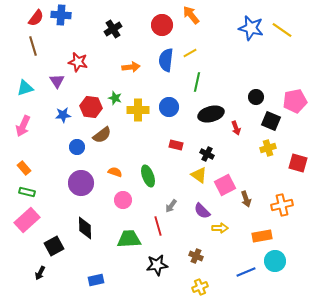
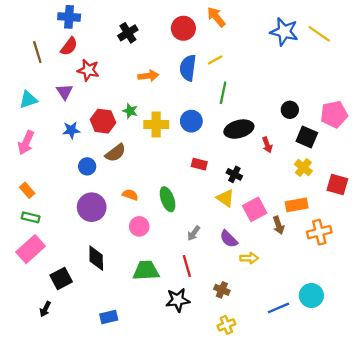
red semicircle: (36, 18) -> (69, 46), moved
yellow cross: (268, 148) -> (303, 168), turned -35
red line: (158, 226) -> (187, 266), moved
orange rectangle: (262, 236) -> (297, 205), moved

